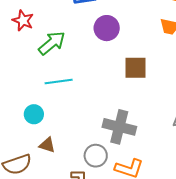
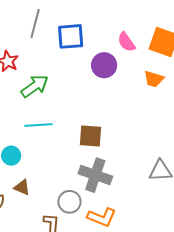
purple circle: (107, 28) -> (104, 65), moved
brown square: (136, 68) -> (90, 136), moved

